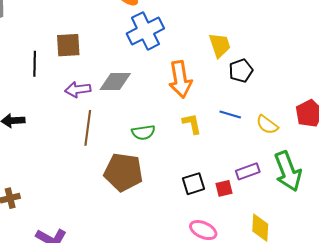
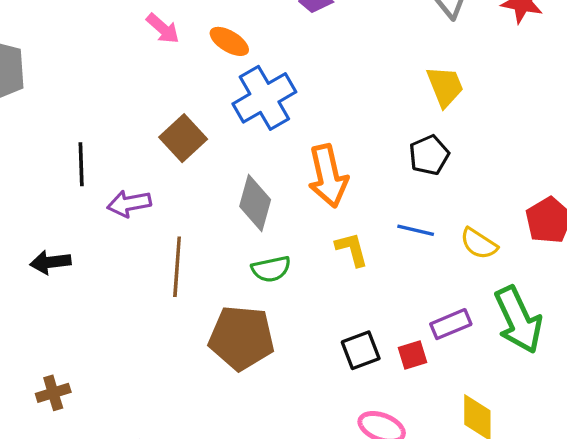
brown square: (68, 45) -> (183, 138), moved, turned -36
yellow trapezoid: (220, 45) -> (445, 86), moved
gray diamond: (115, 81) -> (255, 203), moved, turned -72
purple arrow: (78, 89) -> (129, 204), moved

